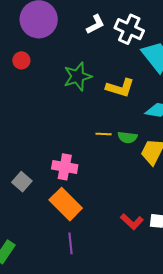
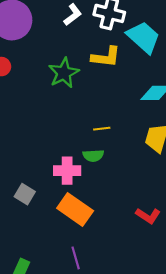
yellow L-shape: (120, 88) -> (106, 57), moved
green semicircle: (127, 137) -> (93, 156), moved
purple line: (71, 243) -> (76, 258), moved

